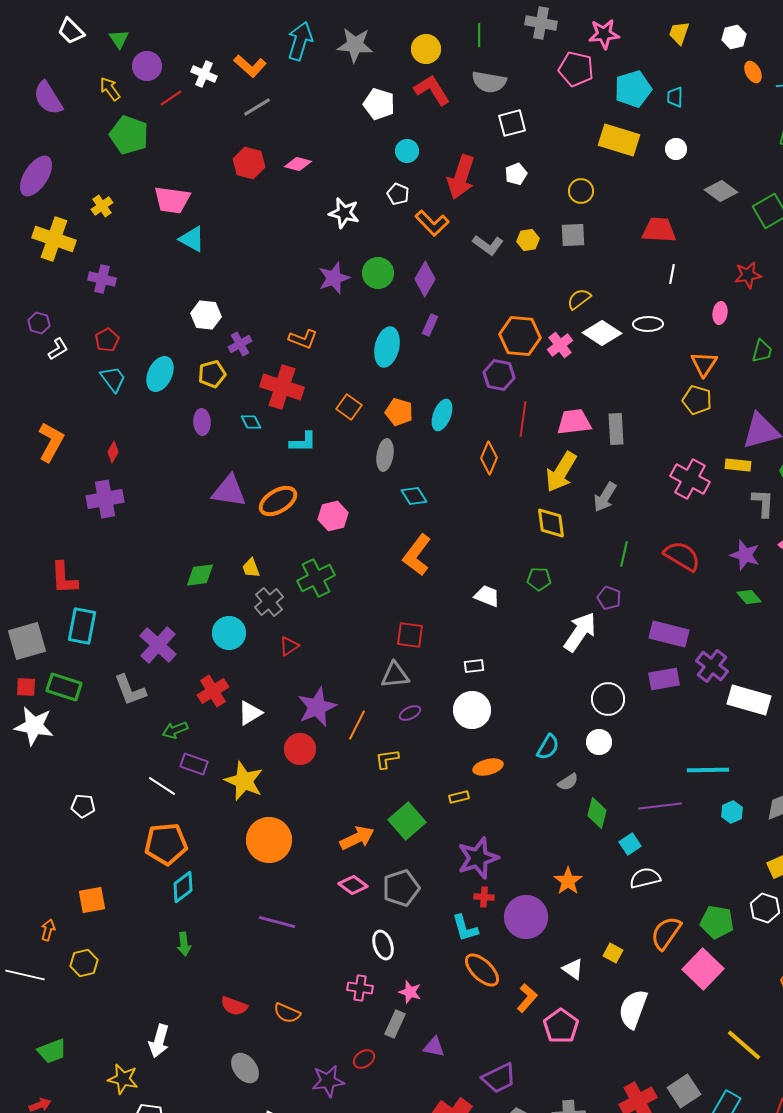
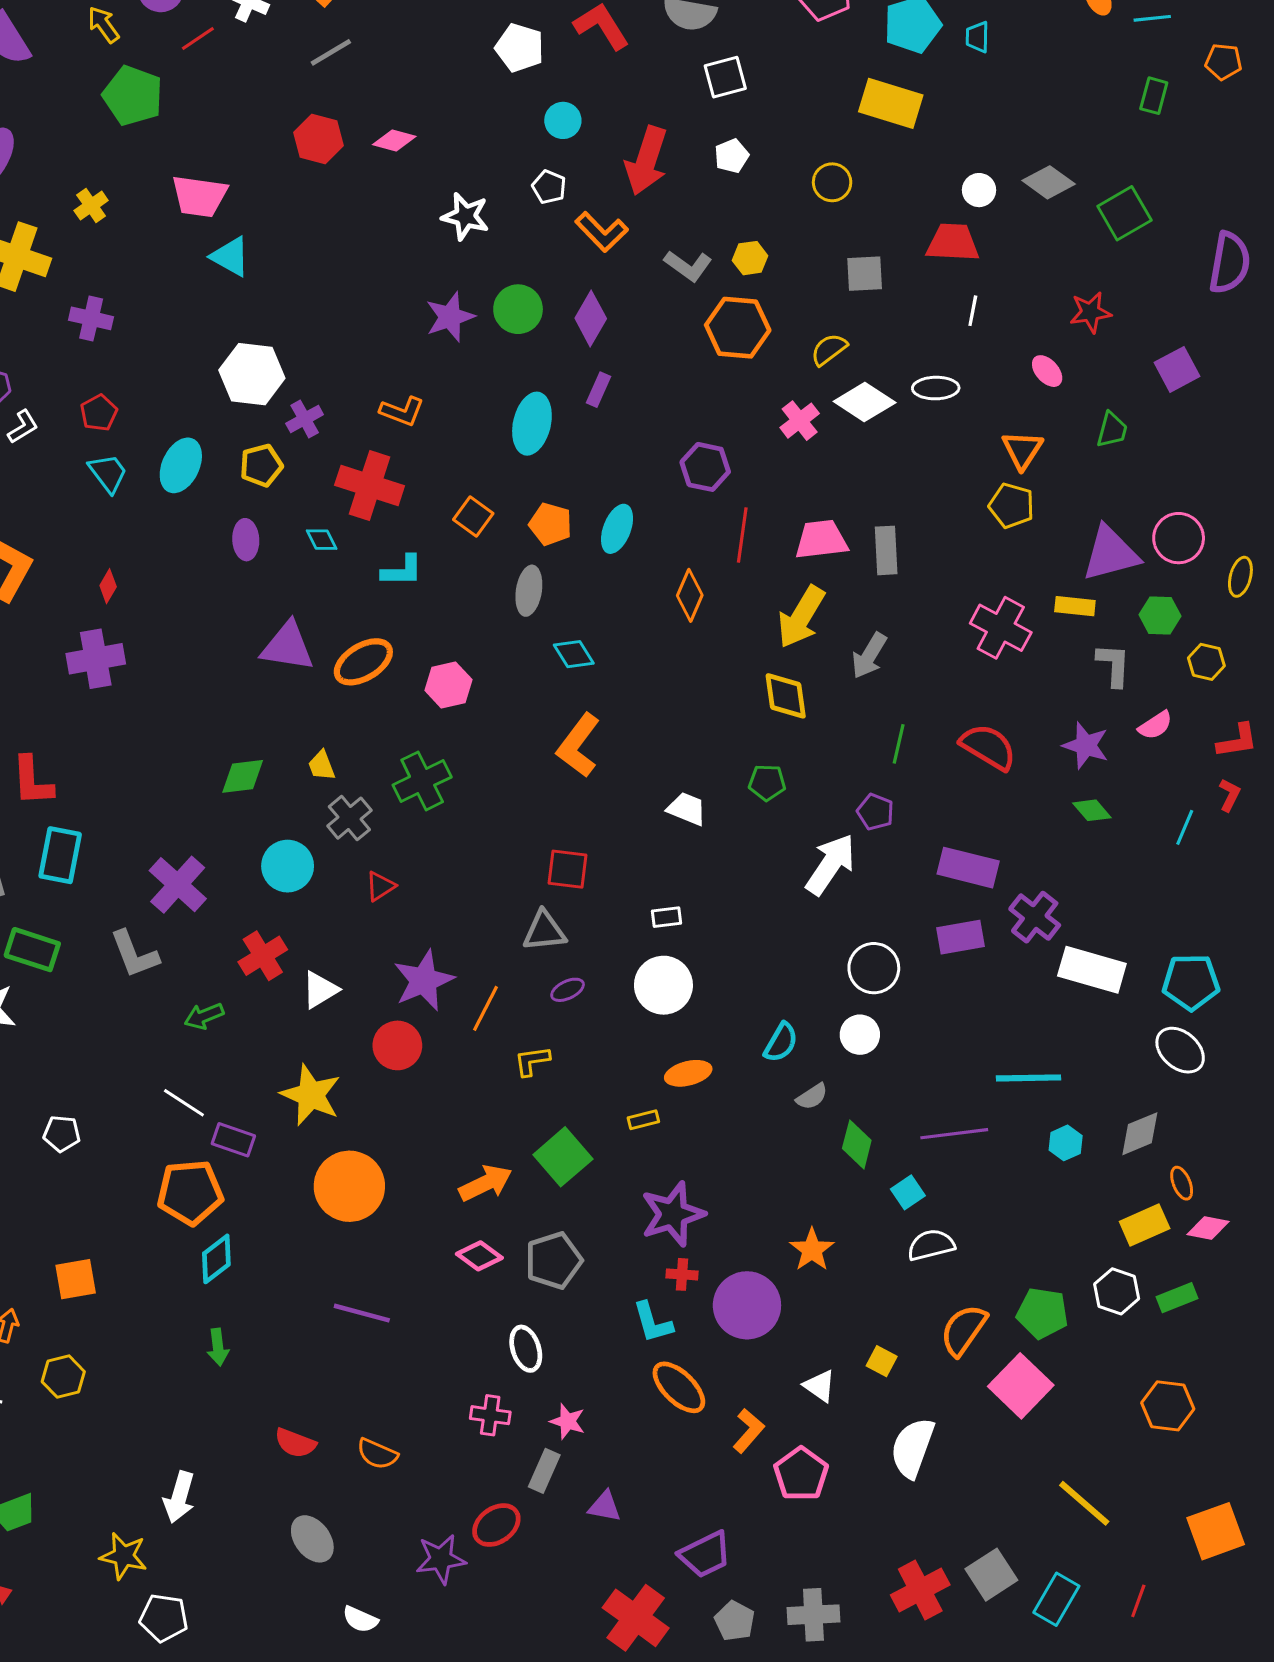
white circle: (676, 149) -> (979, 190), moved
gray square: (573, 235) -> (865, 274), moved
pink ellipse: (720, 313) -> (1047, 371), turned -50
white hexagon: (206, 315) -> (252, 374), size x1.4
orange hexagon: (520, 336) -> (738, 328), moved
purple rectangle: (194, 764) -> (233, 1140), moved
red ellipse: (364, 1059) -> (496, 1525), size x1.4

